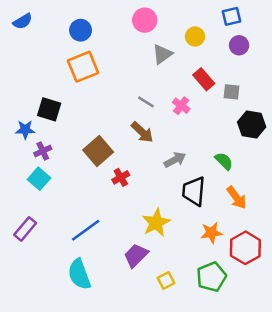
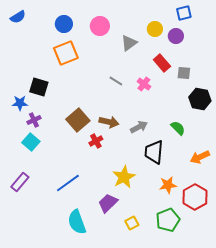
pink circle: (145, 20) -> (100, 26), moved
purple circle: (239, 45) -> (176, 36), moved
brown arrow: (142, 132) -> (109, 122), moved, turned -30
orange arrow: (237, 198) -> (200, 157), moved, turned 102
cyan semicircle: (79, 274) -> (77, 222), moved

